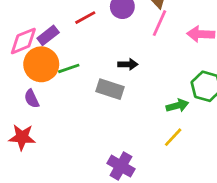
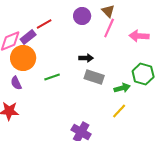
red line: (85, 18) -> (44, 24), moved
green line: (69, 68) -> (52, 77), moved
gray rectangle: (110, 89) -> (94, 77), moved

